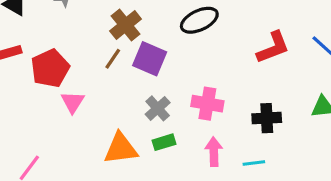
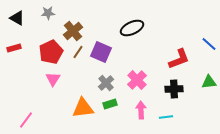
brown cross: (126, 25) -> (73, 31), moved
red L-shape: (273, 47) -> (179, 59), moved
red pentagon: (50, 68) -> (51, 52), moved
pink cross: (207, 104) -> (137, 80), turned 36

